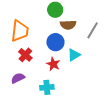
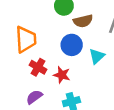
red star: (53, 64) -> (62, 75), moved

